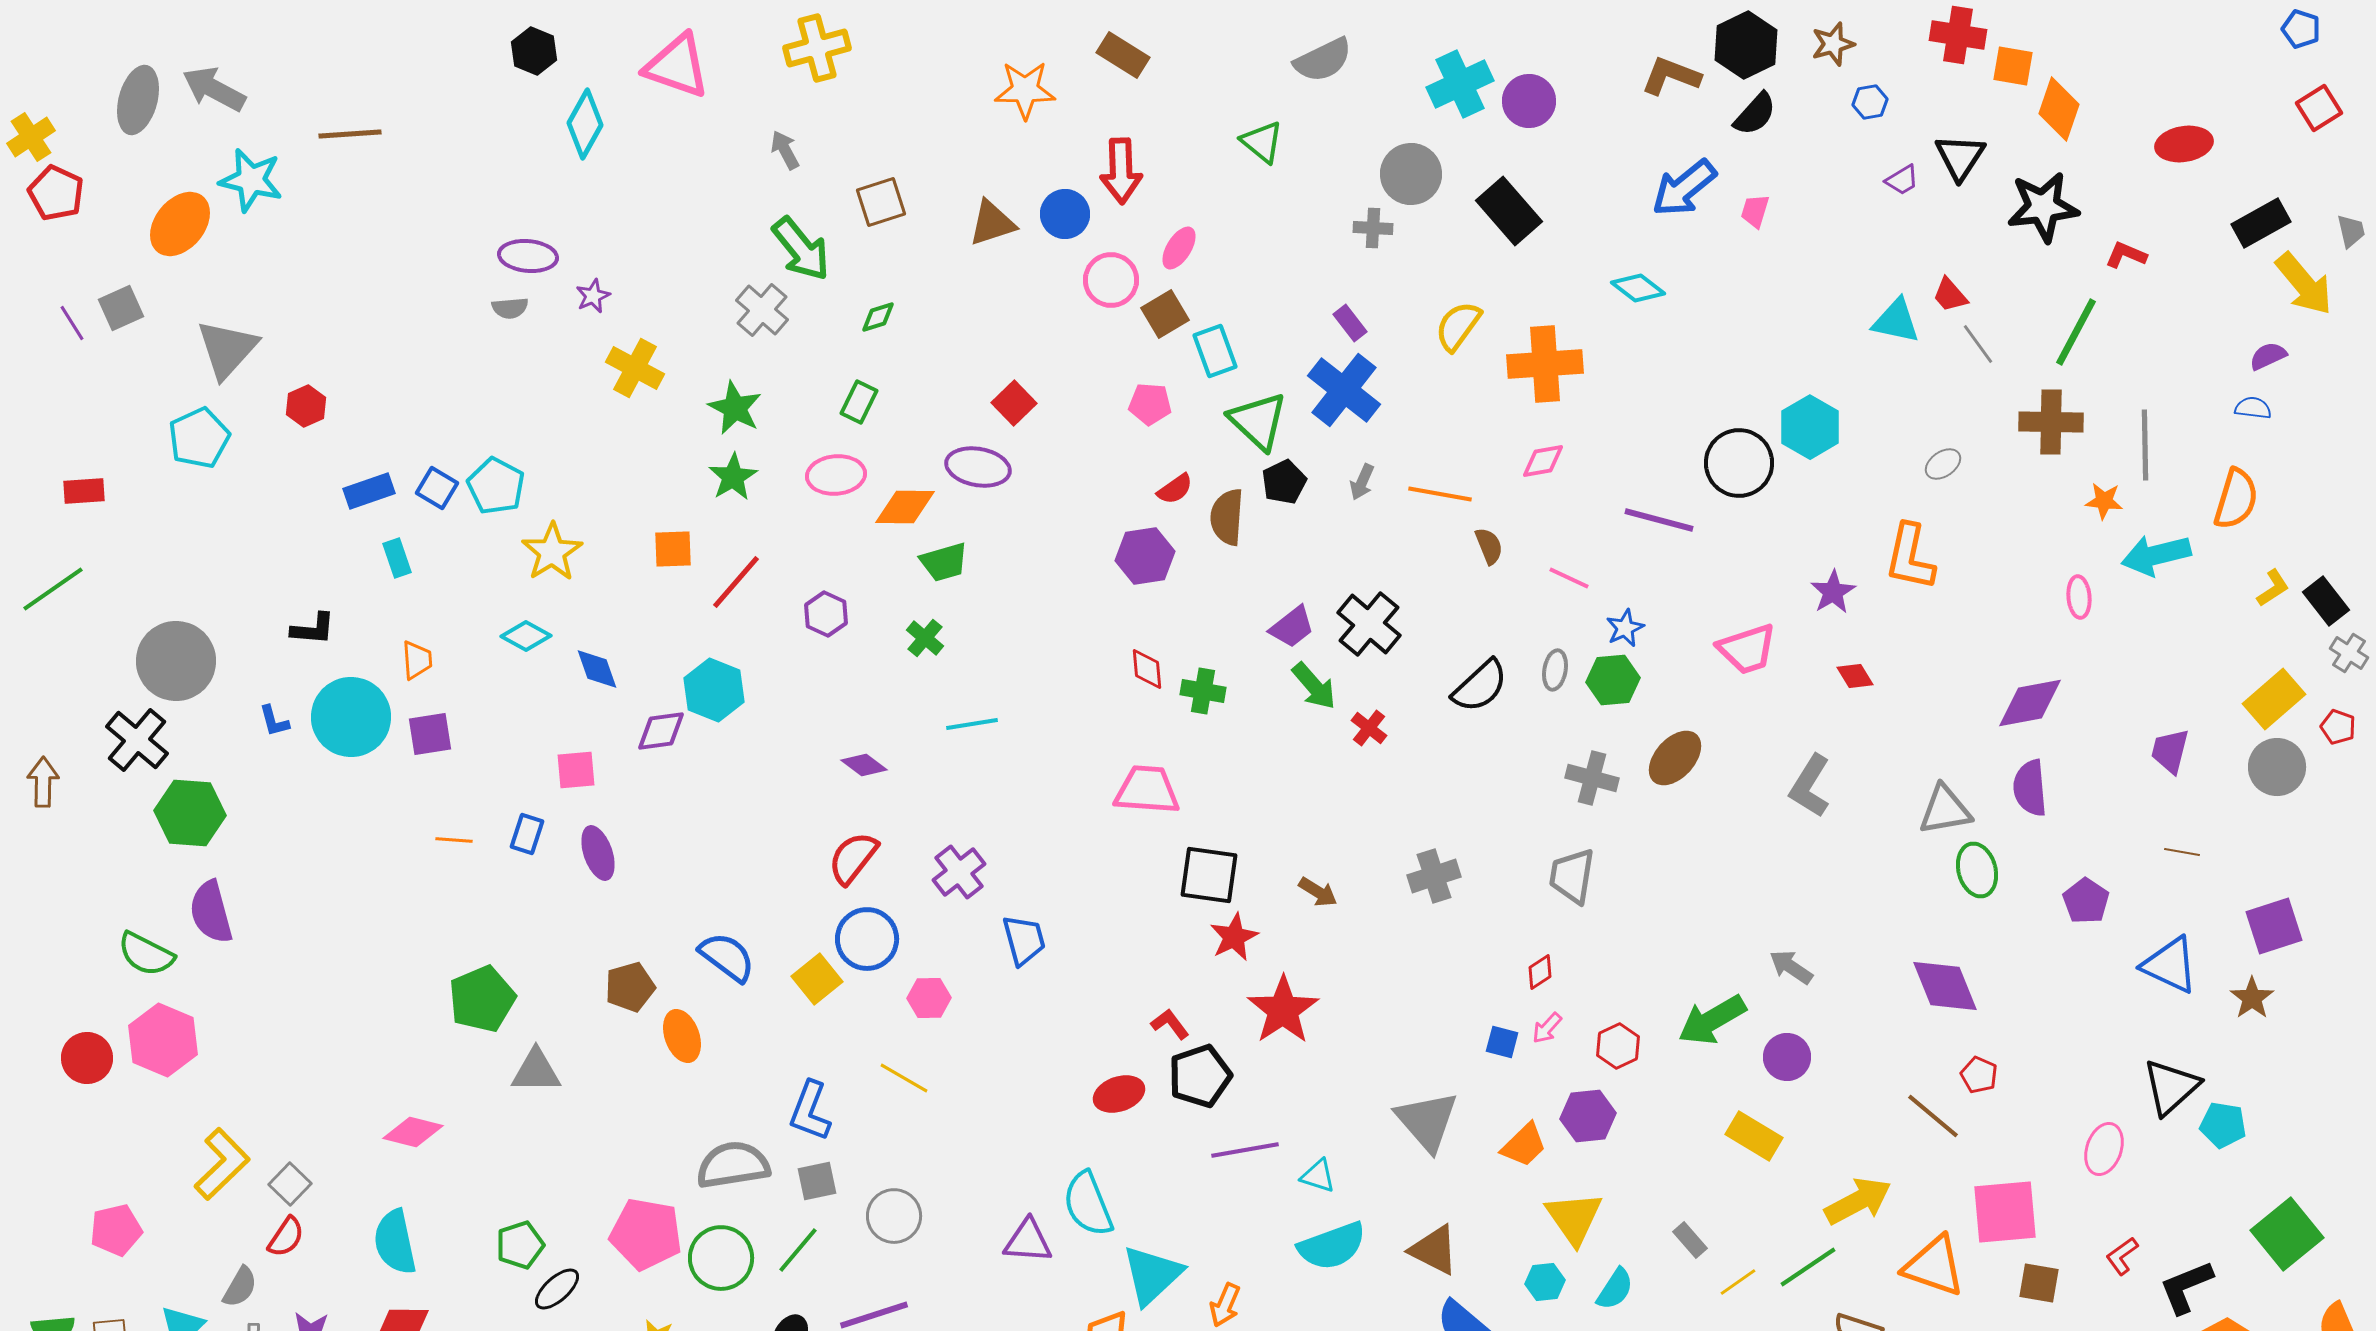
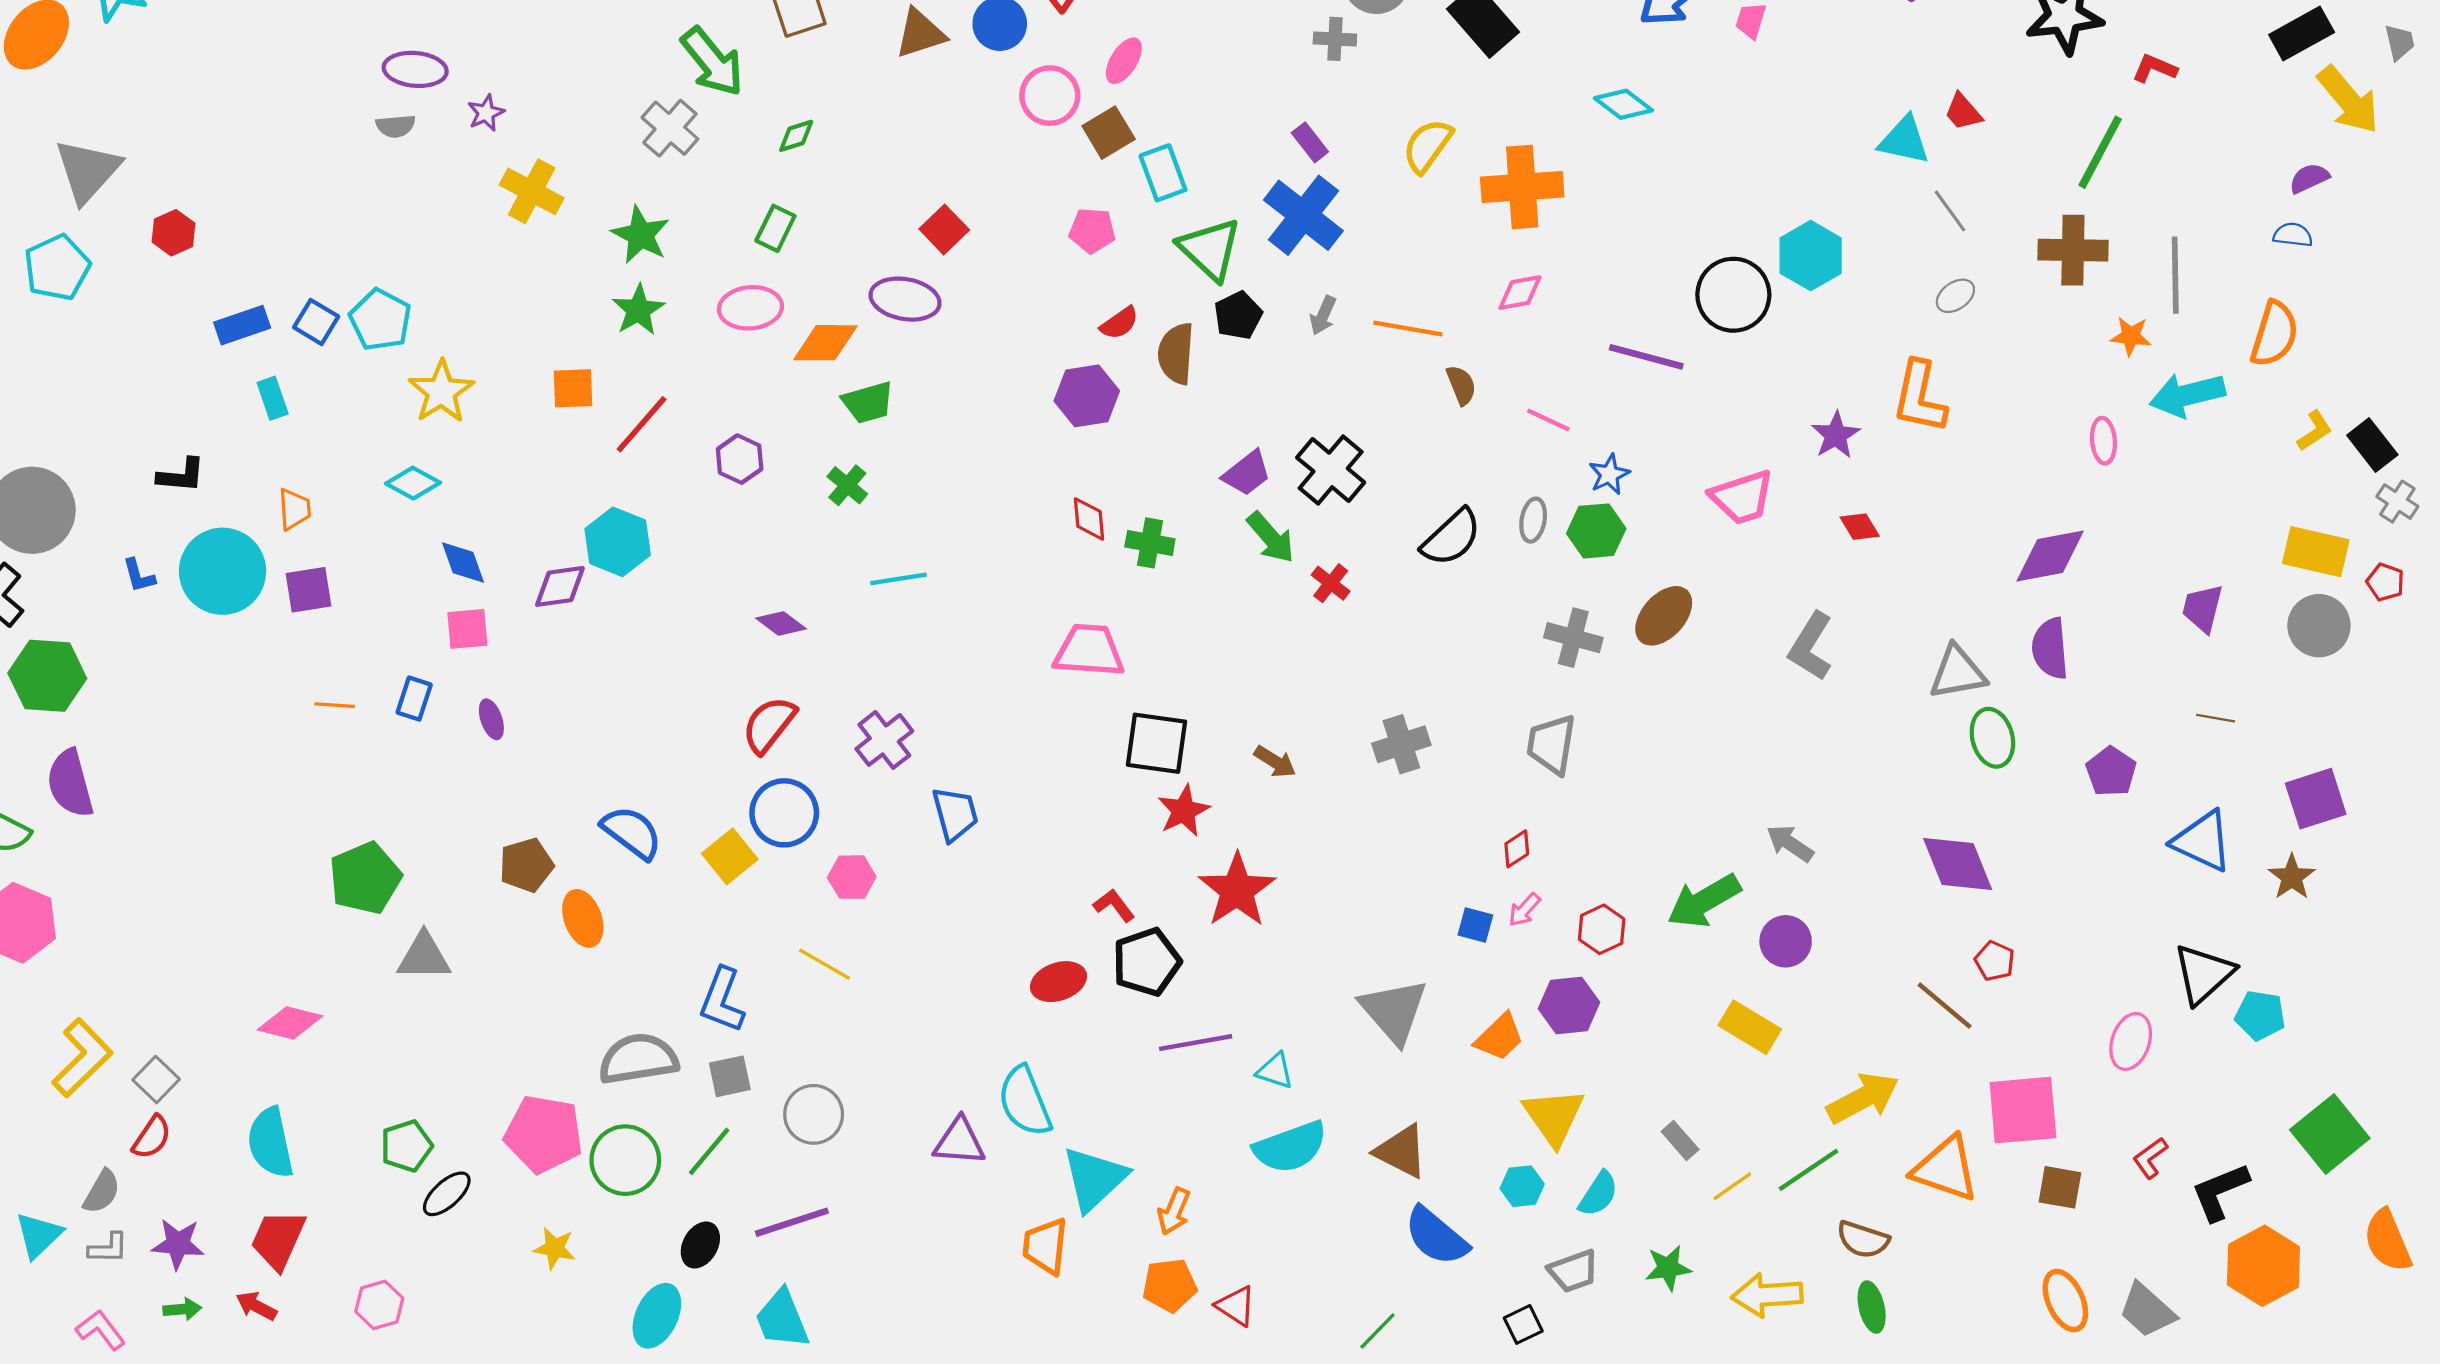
gray line: (1978, 344) -> (1950, 211), moved
blue diamond: (597, 669) -> (463, 563), moved
yellow rectangle: (2274, 699) -> (2316, 552), turned 54
purple ellipse: (598, 853) -> (491, 719), size x0.7

